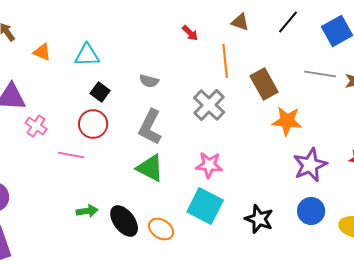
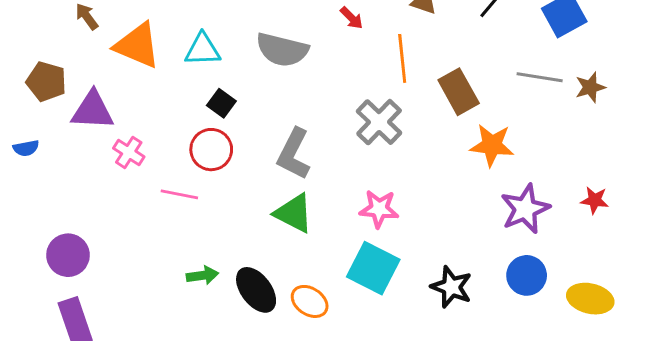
orange triangle: (42, 52) -> (137, 45), size x1.8
gray semicircle: (149, 81) -> (282, 50), moved, size x1.8

